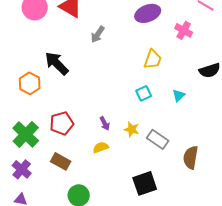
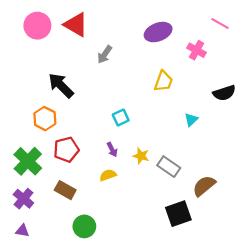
orange hexagon: (30, 83) -> (45, 119), moved
cyan square: (144, 93) -> (121, 117), moved
brown semicircle: (191, 157) -> (204, 186), turned 40
black square: (145, 183) -> (178, 214), moved

